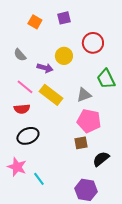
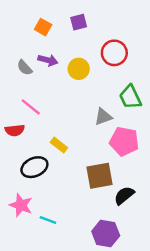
purple arrow: (45, 68) -> (48, 60), moved
yellow rectangle: (51, 95) -> (59, 145), moved, size x0.6
red semicircle: (22, 109) -> (15, 130), moved
pink pentagon: (89, 121) -> (124, 141), moved
brown square: (81, 143) -> (100, 176), size x1.6
cyan line: (39, 179) -> (48, 220), turned -32

